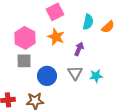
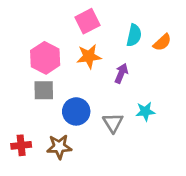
orange star: (56, 37) -> (89, 56), turned -30
gray triangle: (75, 73) -> (113, 123), moved

